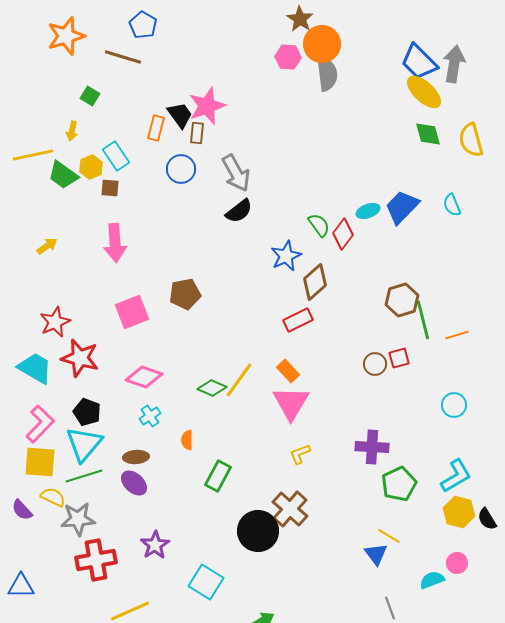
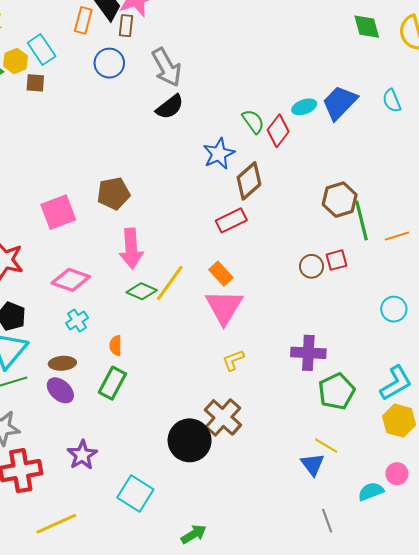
pink arrow: (115, 243) -> (131, 249), moved
green rectangle: (218, 476) -> (112, 383), moved

